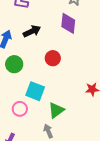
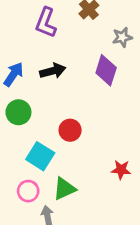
red circle: (53, 58) -> (70, 130), moved
pink circle: (20, 109) -> (28, 191), moved

